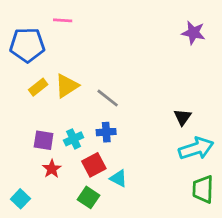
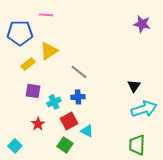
yellow triangle: (67, 86) -> (49, 51), moved
purple square: (44, 140) -> (33, 91), moved
green trapezoid: (203, 189) -> (137, 145), moved

